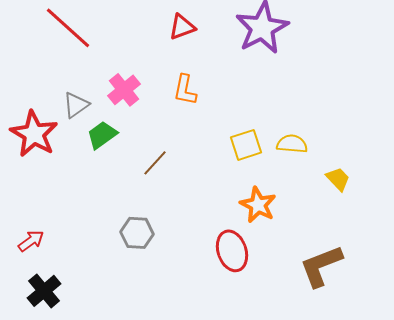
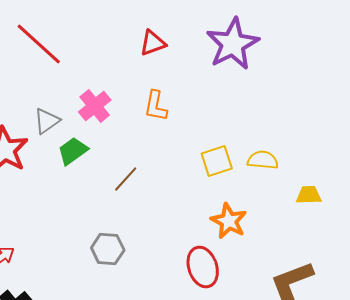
yellow trapezoid: (338, 179) -> (309, 195), turned -48

